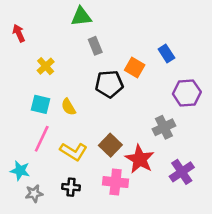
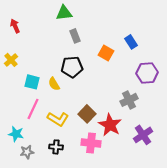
yellow cross: (46, 66) -> (11, 60), moved
black pentagon: (109, 84) -> (72, 67), moved

